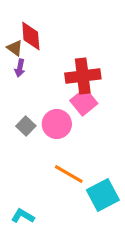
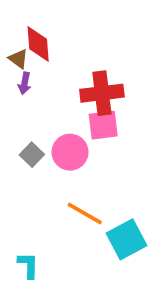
pink square: (84, 102) -> (103, 125), turned 32
cyan L-shape: (23, 216) -> (28, 265), turned 60

